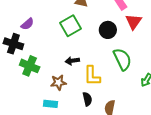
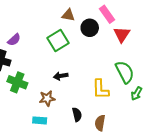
black circle: (108, 30) -> (90, 28), moved
green semicircle: (122, 59) -> (125, 72), moved
yellow L-shape: (92, 76) -> (101, 89), moved

